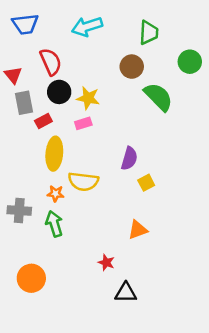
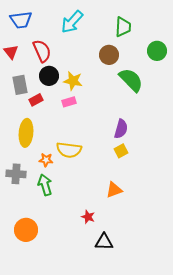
cyan arrow: (87, 27) -> (72, 22), turned -30
red triangle: (13, 75) -> (11, 52), moved
yellow ellipse: (54, 154) -> (26, 133), moved
purple semicircle: (129, 158) -> (121, 129), moved

